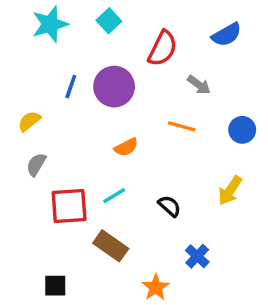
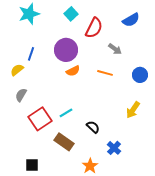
cyan square: (109, 21) -> (71, 14), moved
blue line: (71, 87) -> (31, 54), moved
orange semicircle: (126, 147) -> (73, 71), moved
red square: (69, 206) -> (40, 119), turned -30
black semicircle: (169, 206) -> (93, 127), moved

